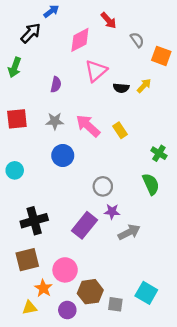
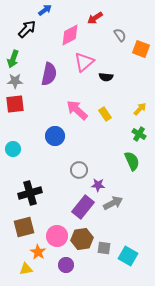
red arrow: (109, 20) -> (95, 18), turned 98
purple semicircle: (56, 85) -> (49, 74), size x1.6
yellow arrow: (144, 86) -> (140, 109), moved
gray star: (55, 121) -> (15, 81), moved
gray circle: (103, 186) -> (79, 170), moved
purple rectangle: (84, 225) -> (83, 207), moved
brown hexagon: (90, 292) -> (82, 239), moved
gray square: (115, 304) -> (104, 248), moved
purple circle: (67, 310) -> (66, 265), moved

